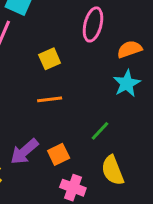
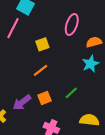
orange line: (50, 99) -> (41, 70), turned -35
orange square: (59, 154) -> (45, 98), moved
yellow semicircle: (113, 170) -> (89, 120), moved, turned 114

